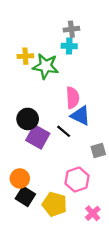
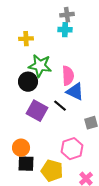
green star: (46, 66) -> (40, 66), moved
black circle: (28, 119) -> (28, 82), moved
black square: (25, 196) -> (26, 164), turned -30

